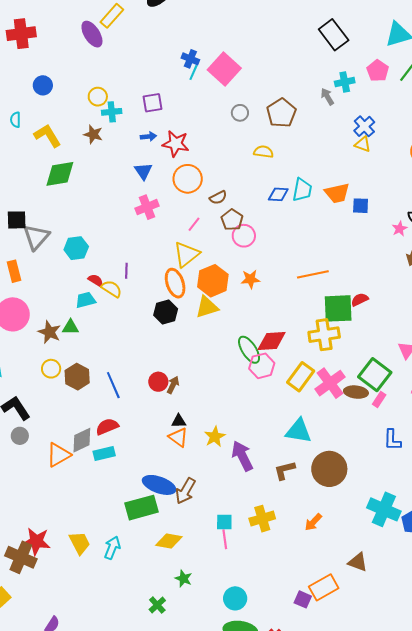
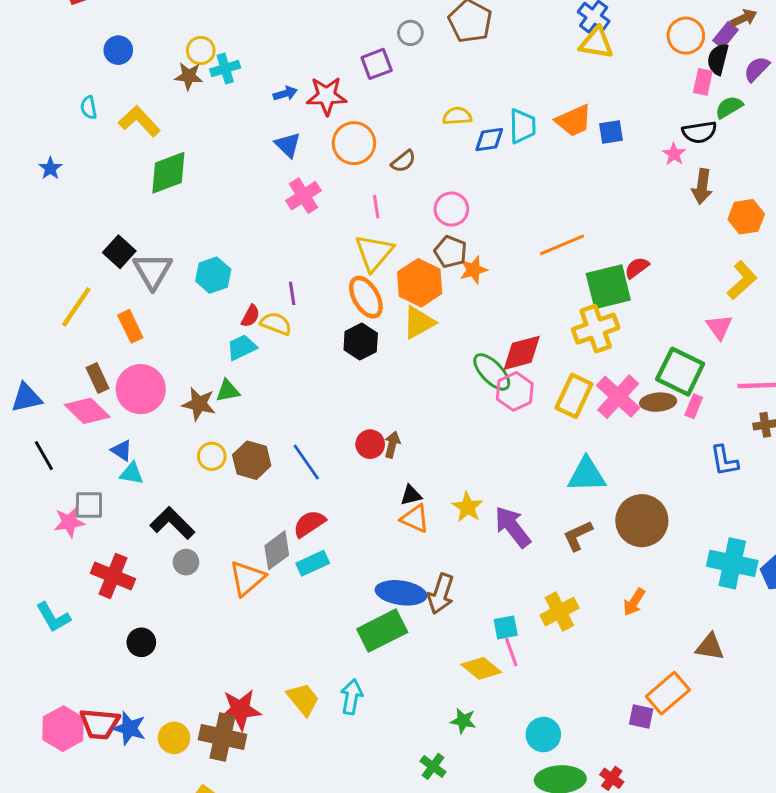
purple square: (152, 103) -> (377, 64), moved
brown star: (93, 134) -> (189, 76), moved
yellow triangle: (363, 144) -> (596, 43), size x1.4
yellow semicircle: (263, 152) -> (457, 116), moved
black square: (17, 220) -> (119, 252), turned -35
brown pentagon: (232, 220) -> (451, 252), moved
pink line: (194, 224) -> (376, 207), turned -35
red semicircle: (96, 280) -> (251, 316), turned 98
yellow diamond: (169, 541) -> (481, 668), moved, turned 40

